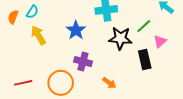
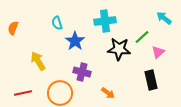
cyan semicircle: (32, 12) -> (57, 23), moved, turned 128
yellow arrow: (38, 35) -> (38, 61), moved
black rectangle: (145, 60) -> (151, 80), moved

